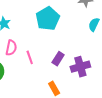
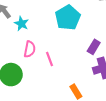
purple rectangle: (58, 59) -> (94, 47), moved

